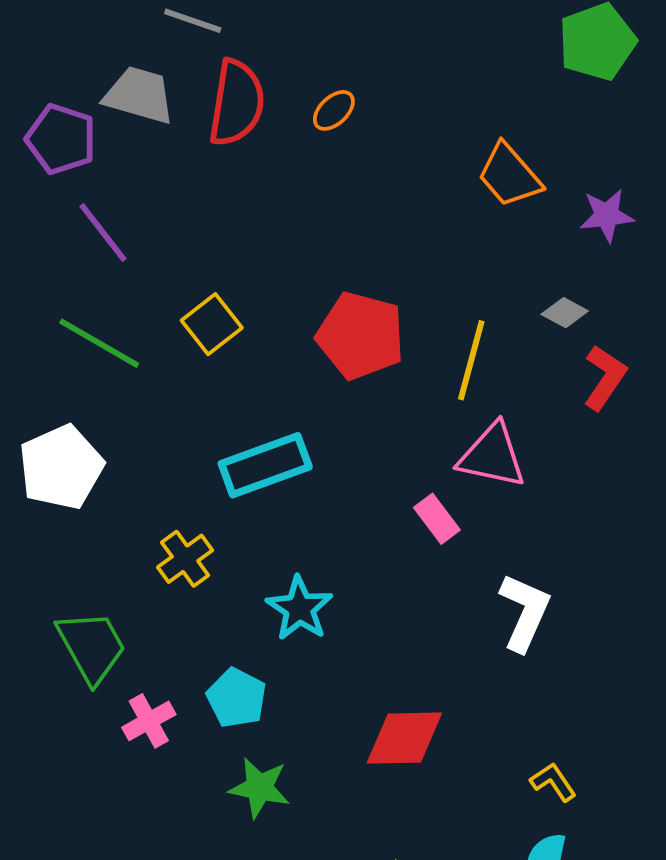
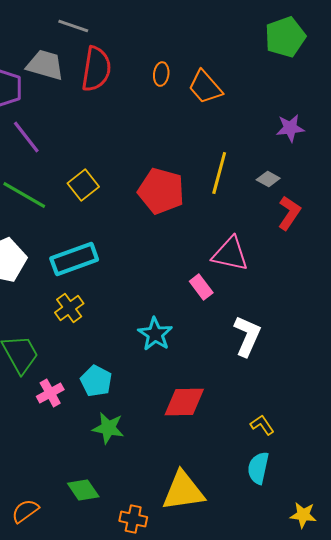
orange ellipse: (334, 110) -> (161, 74), moved, turned -40
orange trapezoid: (509, 175) -> (205, 87), moved
yellow line: (471, 360) -> (219, 173), moved
cyan rectangle: (265, 465) -> (74, 259), moved
cyan star: (300, 608) -> (155, 334), moved

